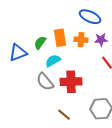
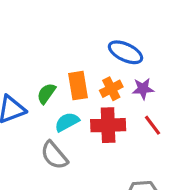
orange cross: (81, 40) -> (111, 89), turned -32
red cross: (71, 82) -> (108, 125), moved

